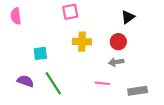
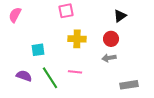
pink semicircle: (16, 16) -> (15, 15), turned 35
pink line: (102, 83) -> (75, 72), moved

